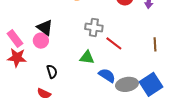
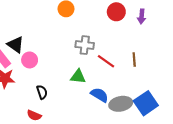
black triangle: (45, 28) -> (16, 45), moved
brown line: (155, 44) -> (134, 60), moved

